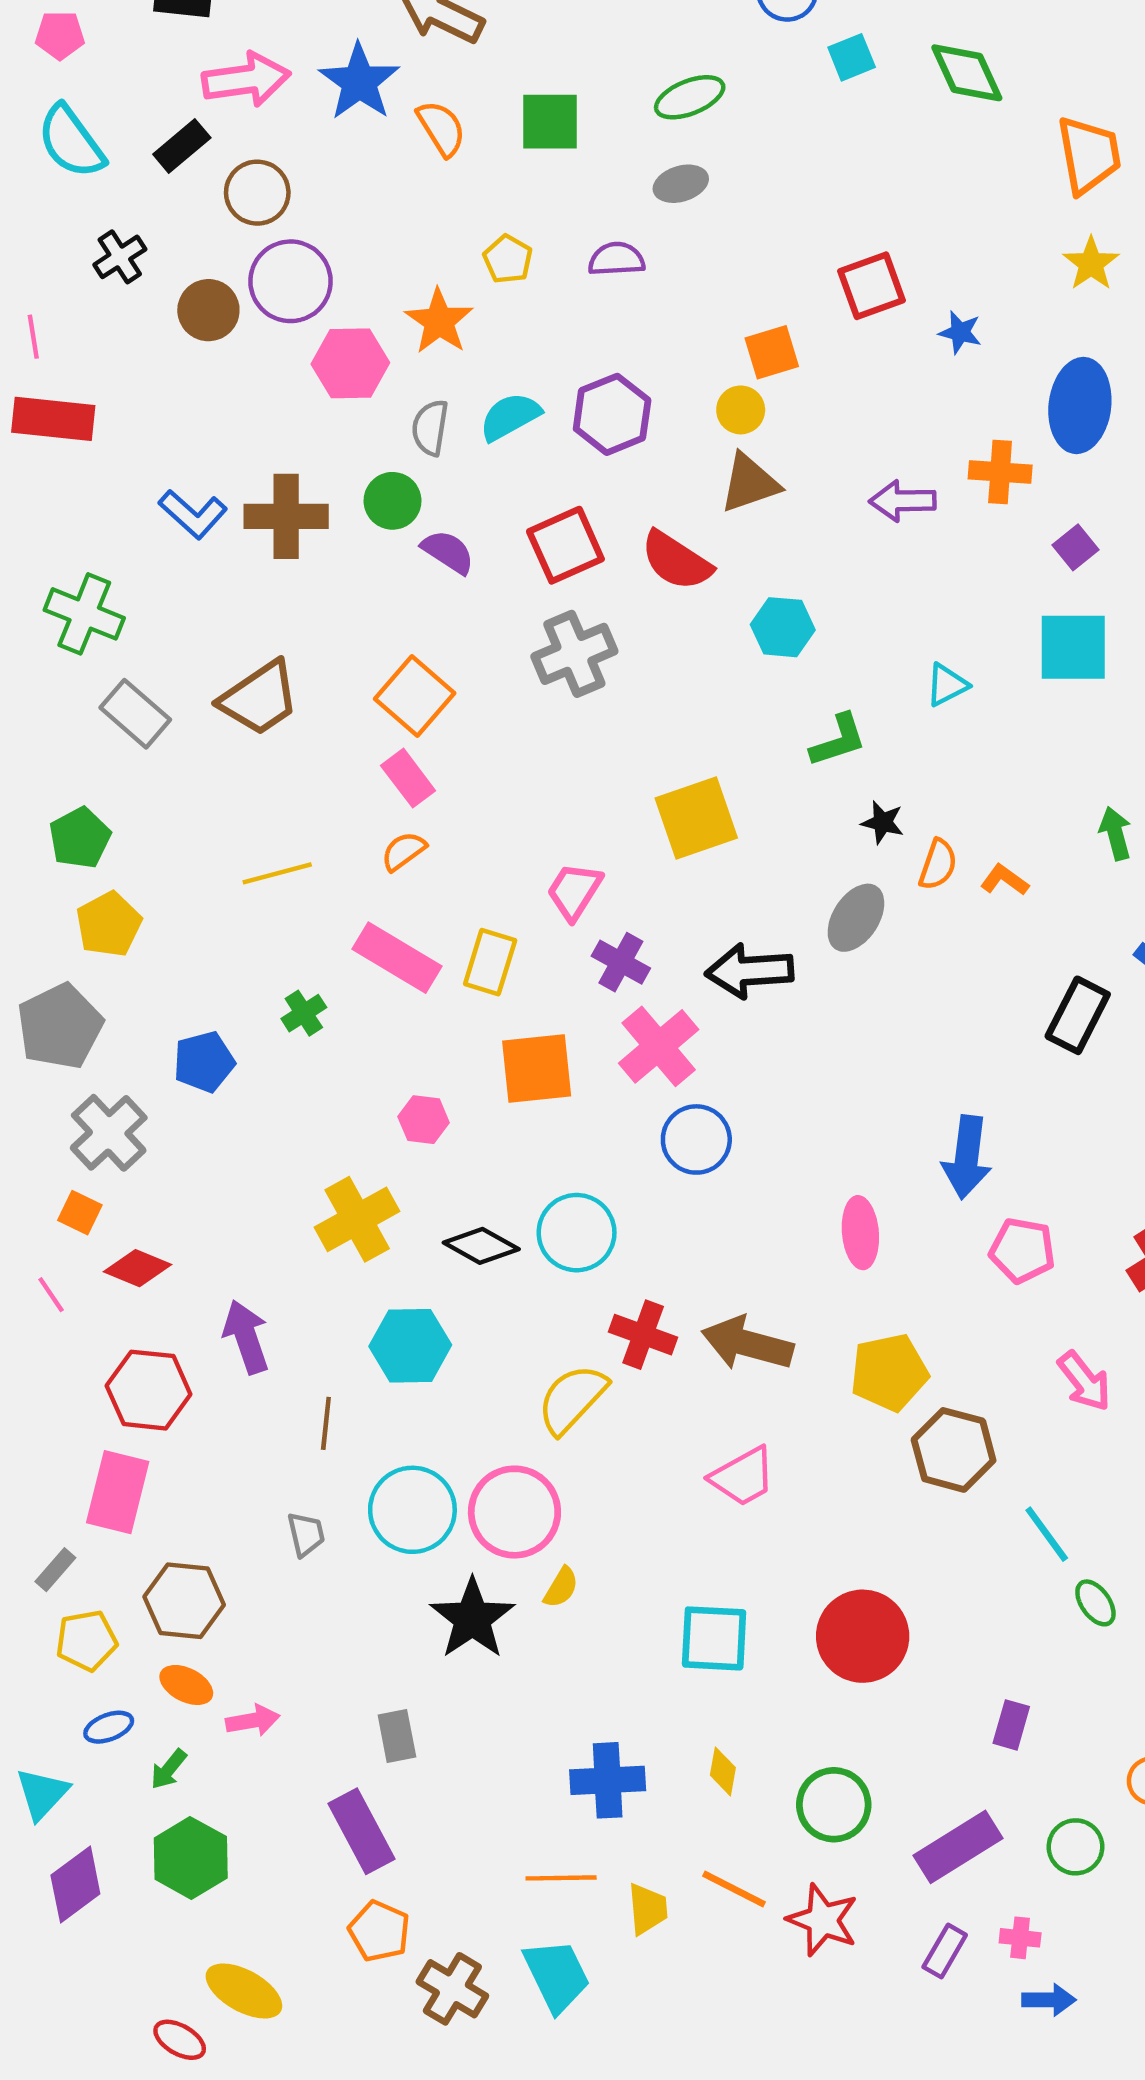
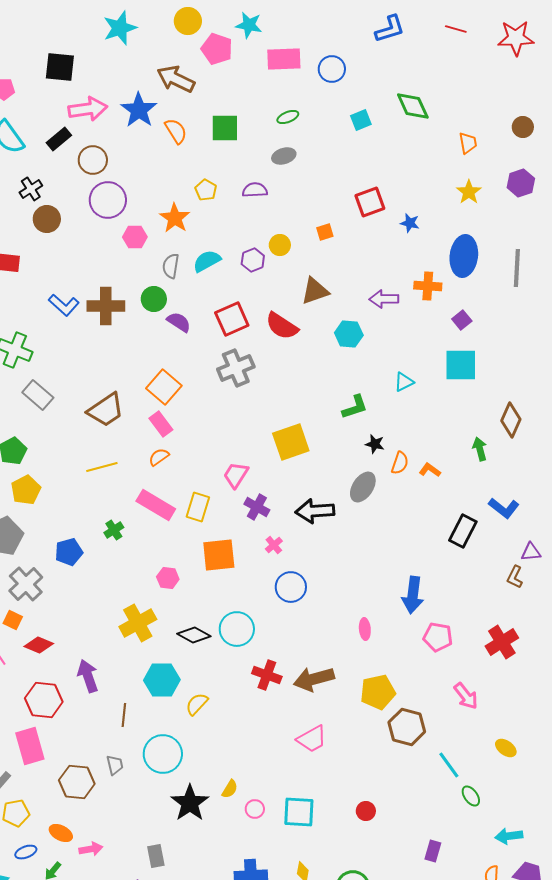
cyan square: (852, 57) -> (361, 120), moved
green ellipse: (690, 97) -> (288, 117), size x0.7
orange trapezoid: (1089, 155) -> (468, 143), size x0.6
brown circle: (208, 310) -> (47, 219), moved
orange square: (772, 352) -> (325, 232), size x0.7
pink hexagon: (350, 363) -> (135, 237), size x0.7
yellow circle: (741, 410) -> (280, 245), moved
purple hexagon: (612, 414) -> (253, 260), size x0.7
cyan hexagon: (783, 627) -> (349, 334), moved
brown trapezoid: (259, 698) -> (106, 410), moved
pink cross: (659, 1046) -> (274, 545), size x0.5
pink ellipse: (860, 1233) -> (365, 629), size x0.7
brown arrow: (747, 1343) -> (314, 679), turned -30
yellow semicircle: (572, 1399) -> (197, 704), moved, size x0.7
pink rectangle: (118, 1492) -> (30, 746), turned -30
pink circle: (514, 1512) -> (255, 809), moved, size x0.5
brown hexagon: (184, 1601) -> (77, 782), moved
red circle: (863, 1636) -> (366, 811), size x0.5

